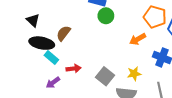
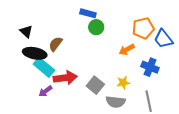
orange pentagon: (155, 17) -> (143, 28), turned -30
cyan rectangle: (51, 58) -> (44, 67), size x1.5
red arrow: (74, 69) -> (65, 78), size x1.6

